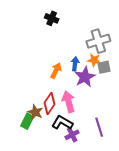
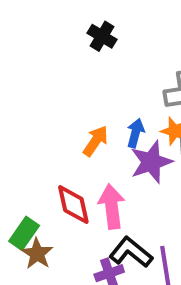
red diamond: (49, 103) -> (73, 205), turned -55
brown star: (35, 112) -> (37, 254), moved
black L-shape: (62, 123) -> (131, 252), moved

